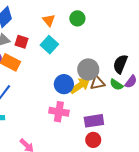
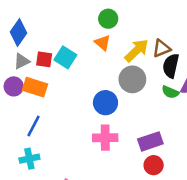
orange triangle: (49, 20) -> (103, 43), moved
cyan square: (49, 45) -> (65, 57), moved
brown triangle: (97, 83) -> (162, 49), moved
yellow arrow: (80, 85) -> (137, 50), moved

